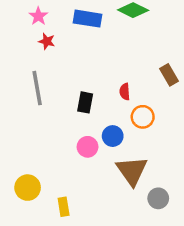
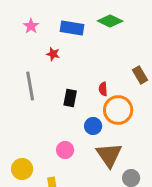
red star: (47, 41) -> (53, 54), moved
orange circle: (143, 117) -> (118, 110), size x1.5
pink circle: (88, 147) -> (65, 150), moved

